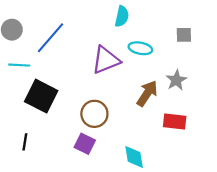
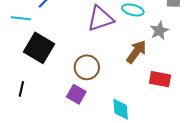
gray star: (176, 80) -> (159, 31), moved

